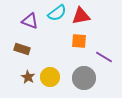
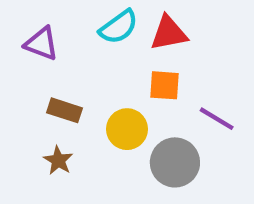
purple triangle: (30, 21) -> (42, 44), moved
brown rectangle: (22, 49) -> (64, 110), moved
yellow circle: (50, 77) -> (127, 129), moved

